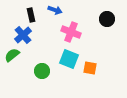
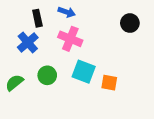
pink cross: (71, 32) -> (70, 39), moved
green semicircle: (12, 55) -> (14, 83), moved
green circle: (42, 71) -> (47, 75), moved

